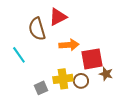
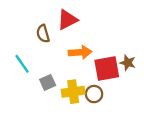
brown semicircle: (37, 29) -> (43, 34), size x0.7
brown star: (106, 74) -> (128, 63), moved
gray square: (41, 88) -> (48, 82), moved

